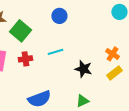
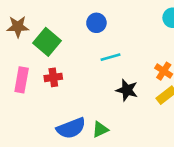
cyan line: (55, 52) -> (110, 57), moved
green triangle: (82, 101) -> (100, 129), moved

